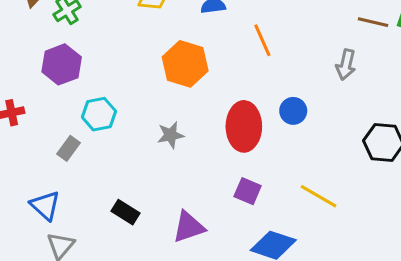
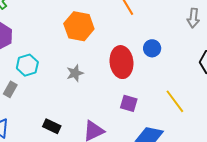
gray arrow: (346, 65) -> (193, 18), moved
yellow line: (319, 196) -> (175, 101), turned 30

